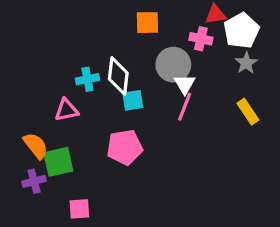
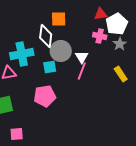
pink cross: (201, 39) -> (100, 36), moved
gray circle: (173, 65) -> (61, 51), moved
white diamond: (118, 76) -> (46, 36), moved
cyan cross: (87, 79) -> (22, 54), size x1.6

